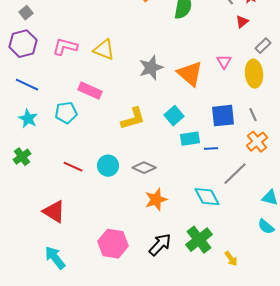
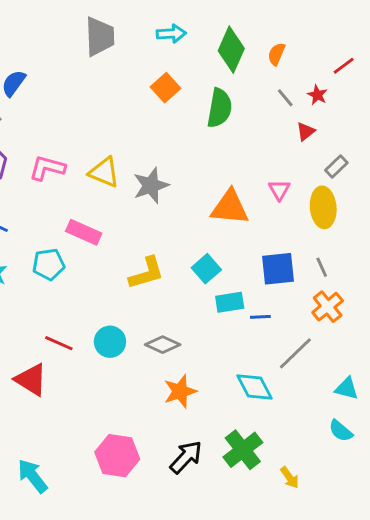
gray star: (151, 68) -> (151, 185), moved
orange triangle: (190, 74) -> (230, 207), turned -36
red triangle: (54, 212) -> (31, 380), moved

